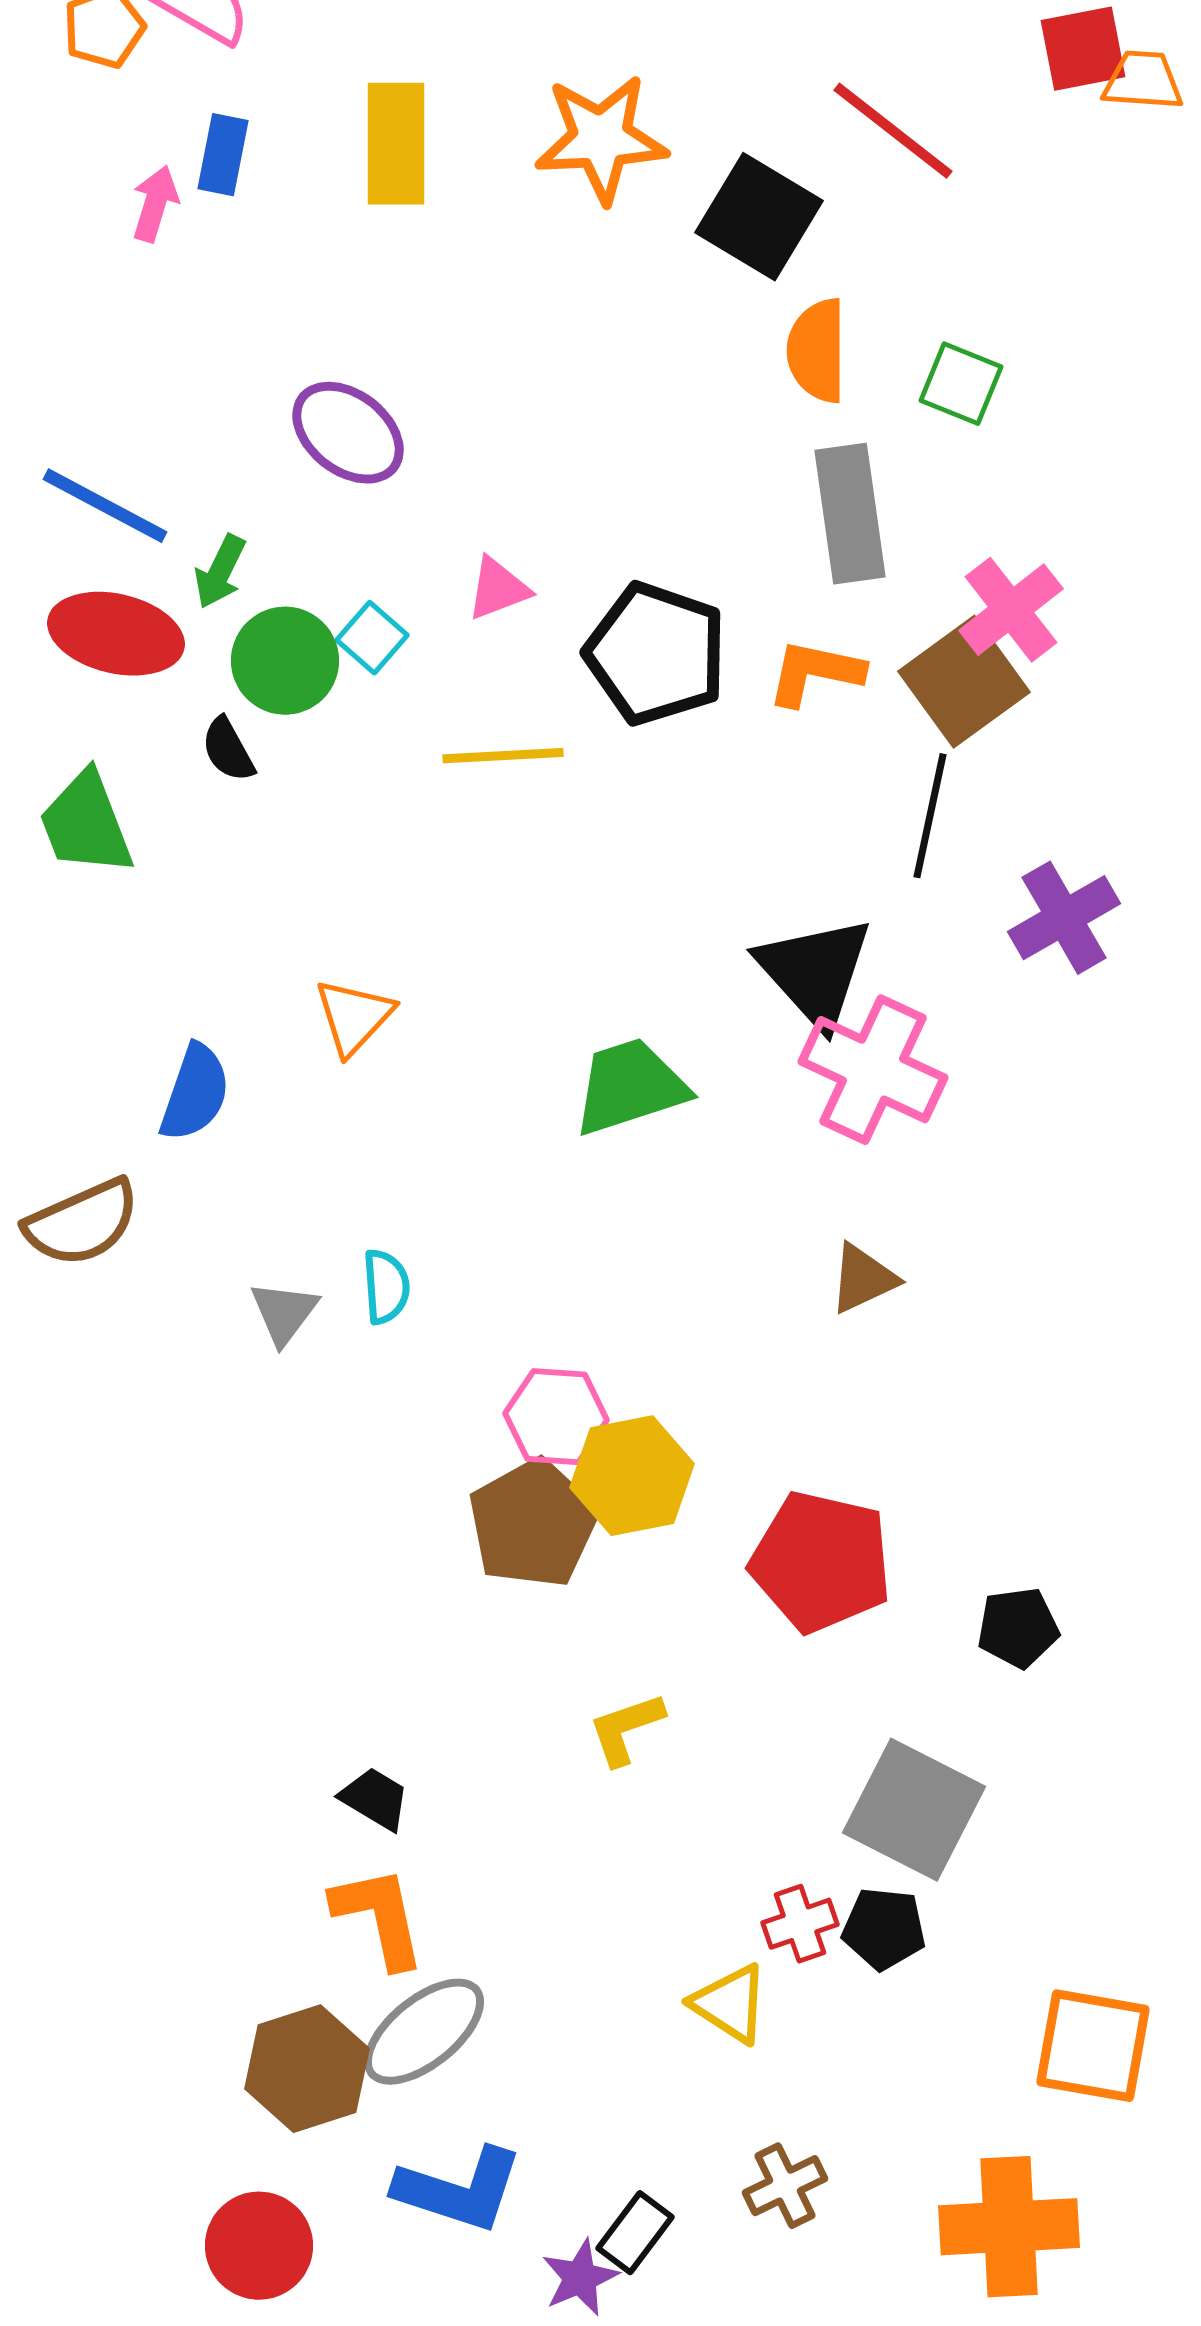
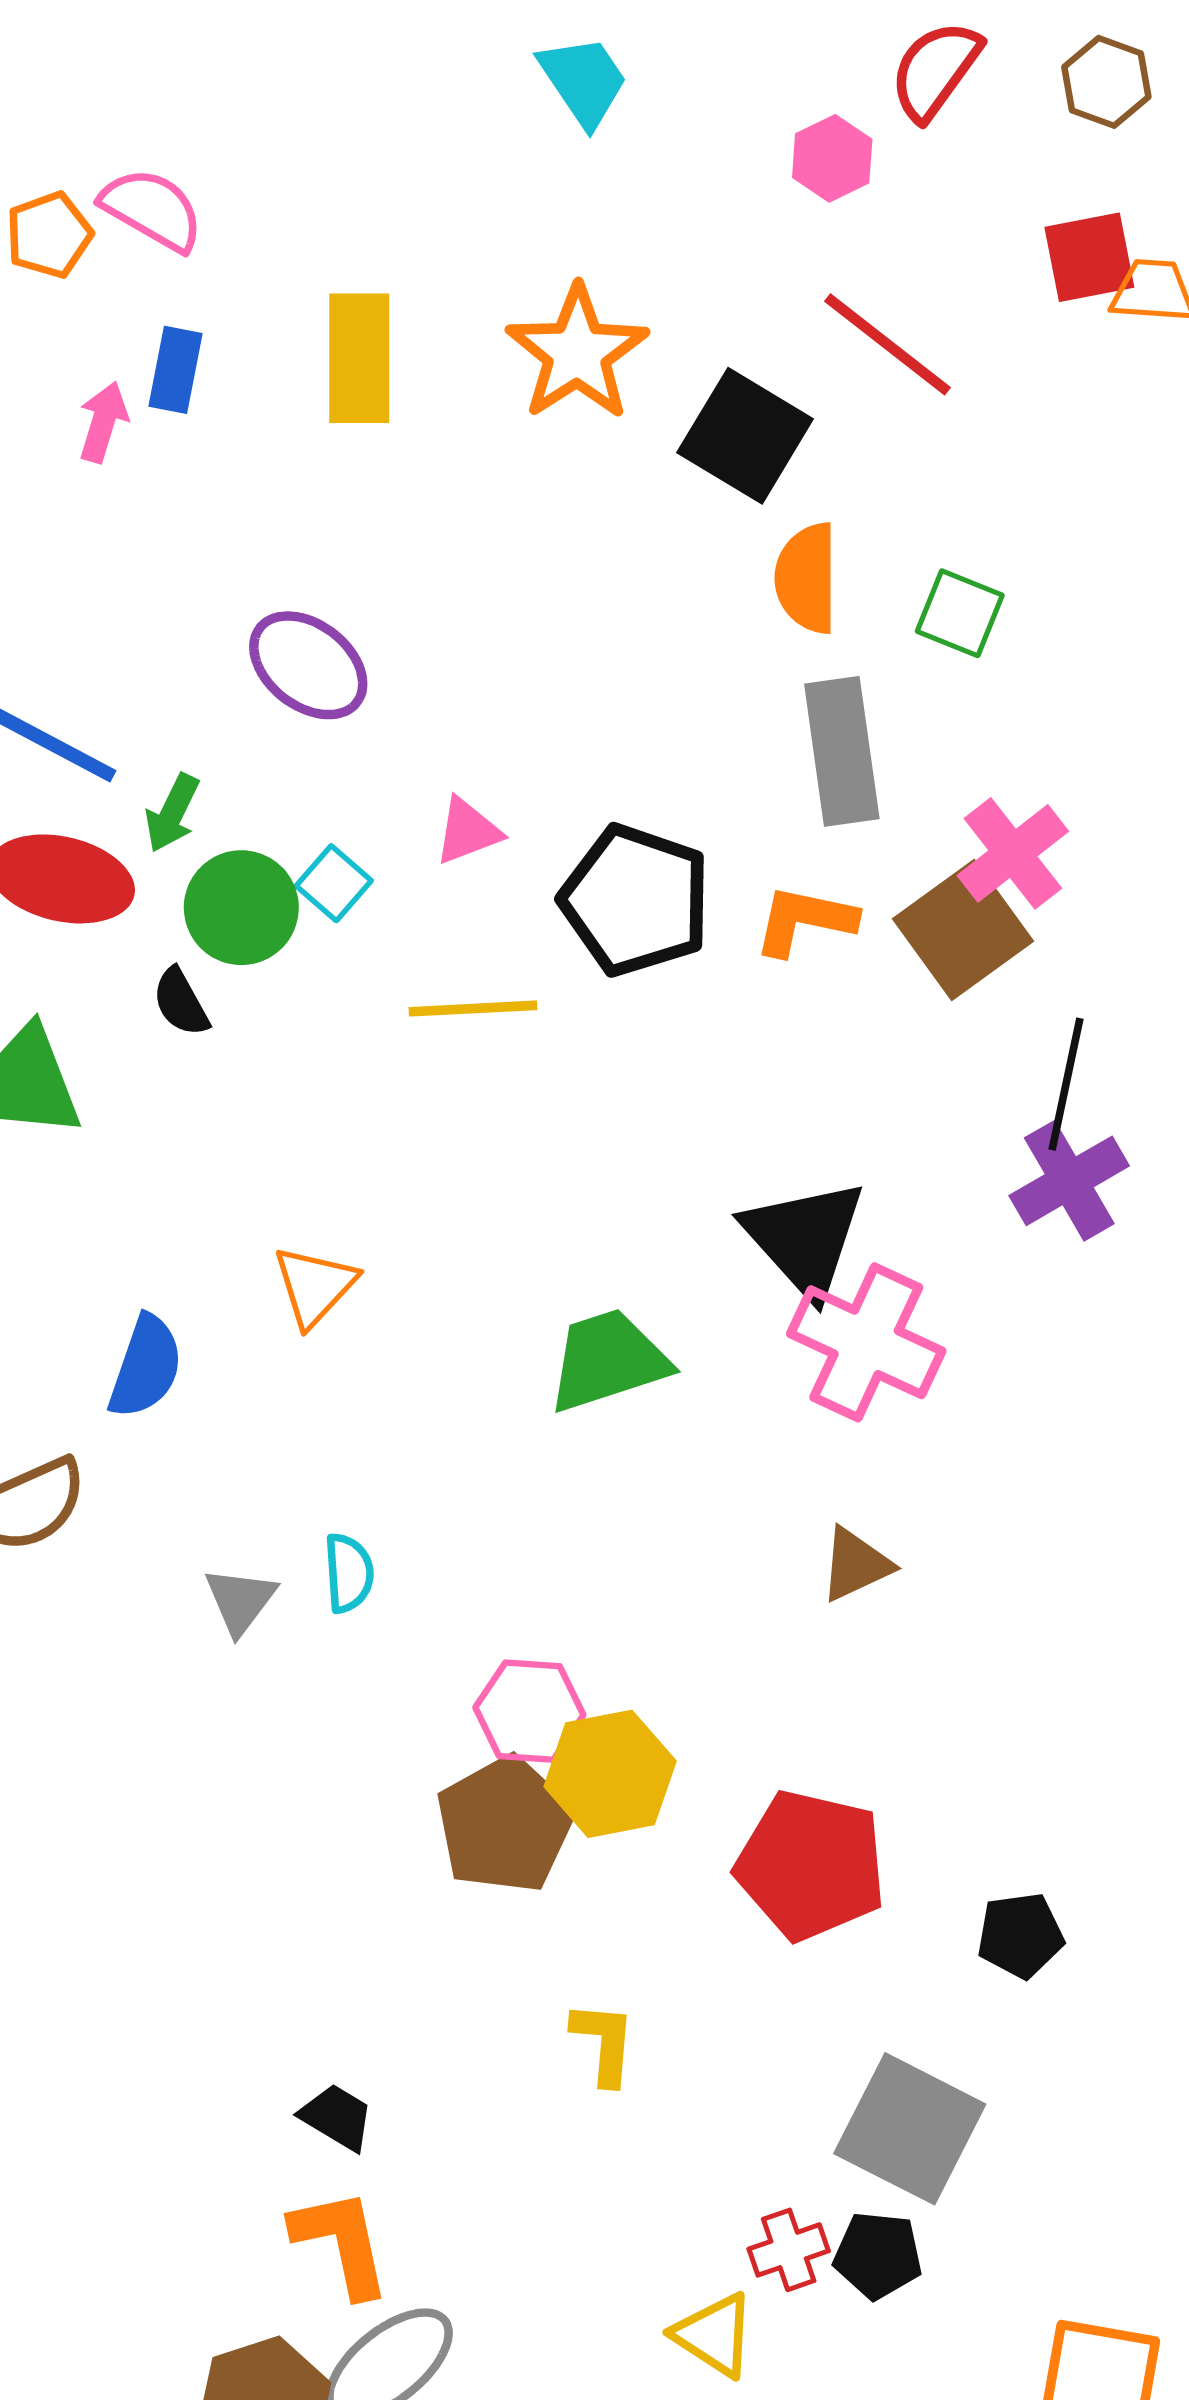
orange star: (601, 139) -> (577, 353), turned -30
black line: (930, 816) -> (1066, 1084), moved
yellow L-shape: (626, 1729) -> (604, 2043), turned 114

